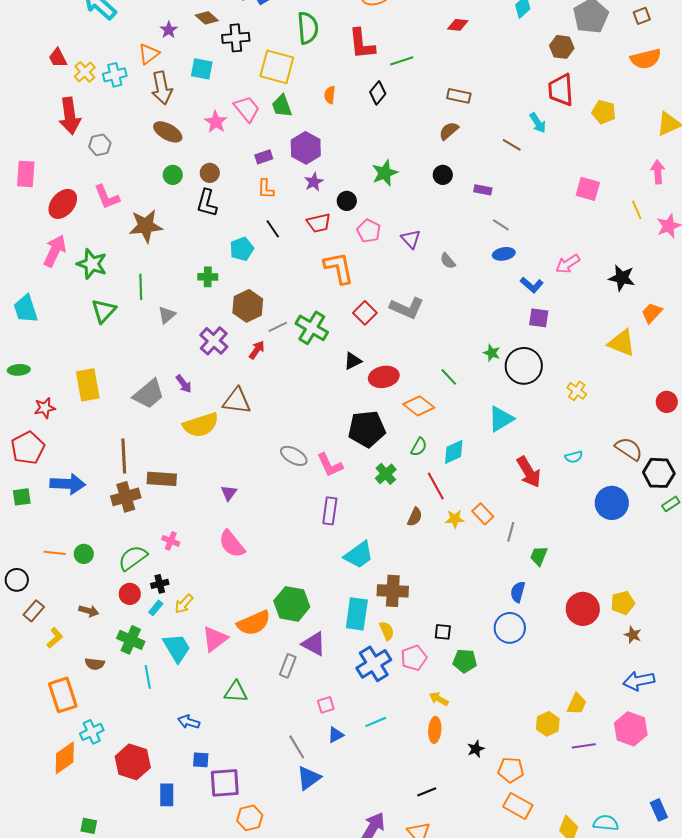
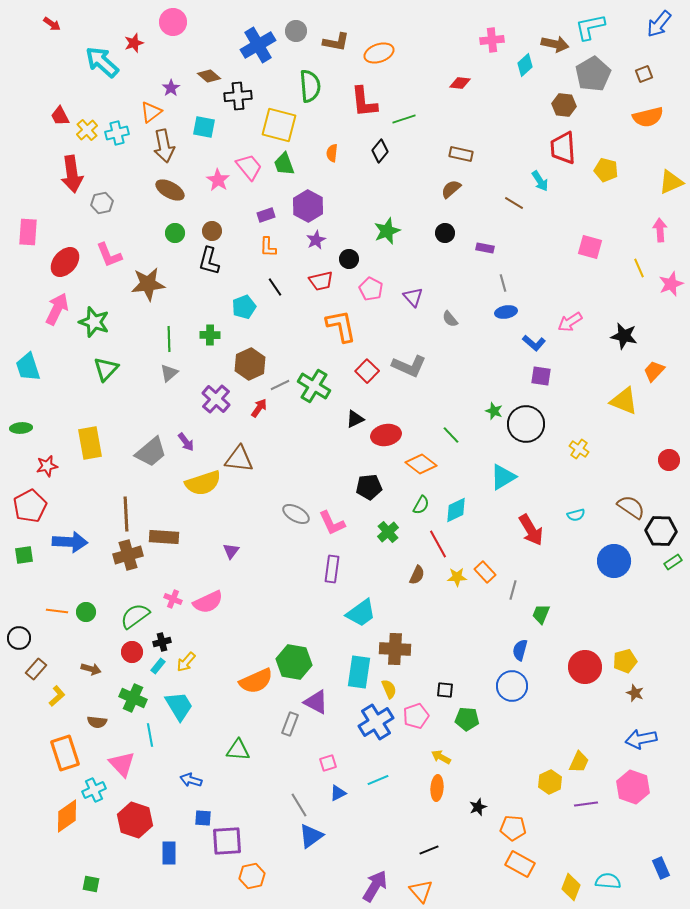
gray line: (501, 225) -> (503, 283), turned 42
green line: (141, 287) -> (169, 339), moved
black pentagon: (367, 429) -> (369, 487), size x0.7
pink semicircle: (232, 544) -> (208, 602), moved, turned -76
pink triangle: (215, 639) -> (122, 764), moved, turned -36

